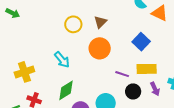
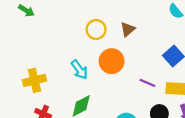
orange circle: (100, 48) -> (112, 61), moved
purple line: (122, 74) -> (147, 83), moved

